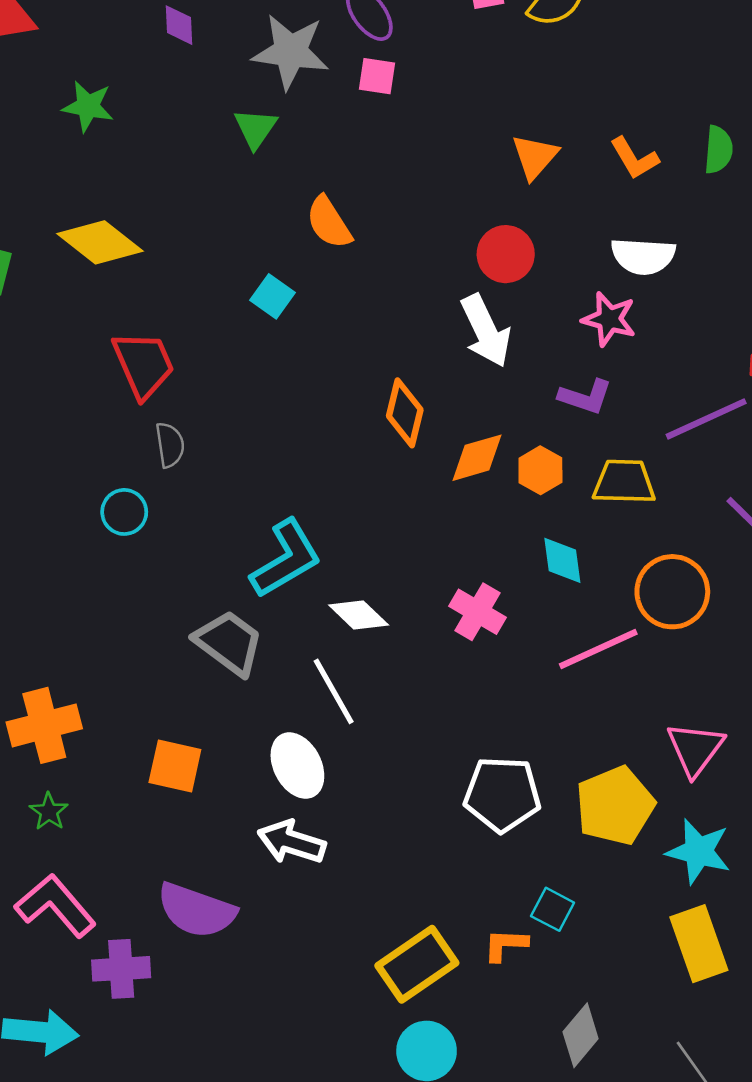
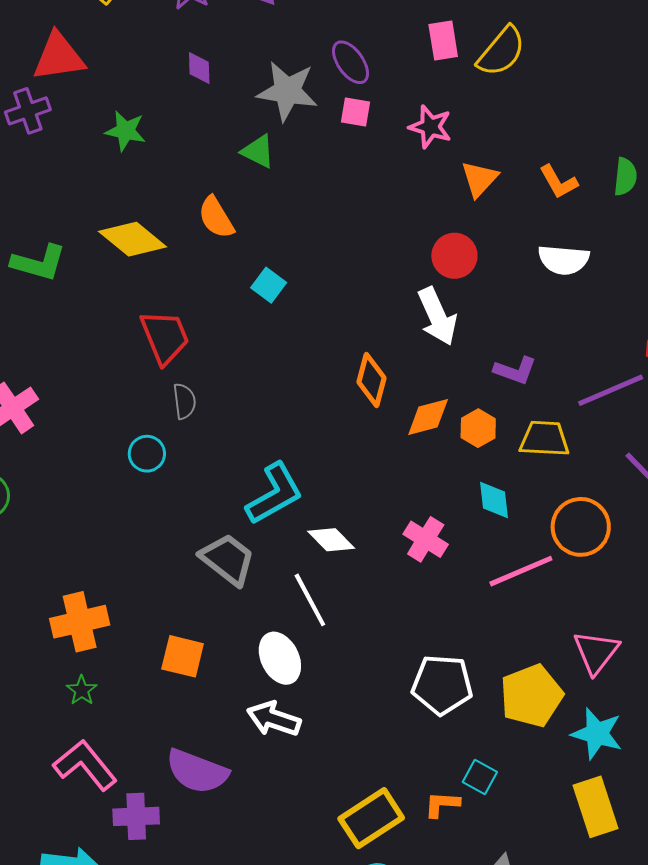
green triangle: (255, 128) -> (258, 151), turned -39
orange semicircle: (329, 223) -> (216, 217), moved
pink star: (609, 319) -> (430, 127), moved

